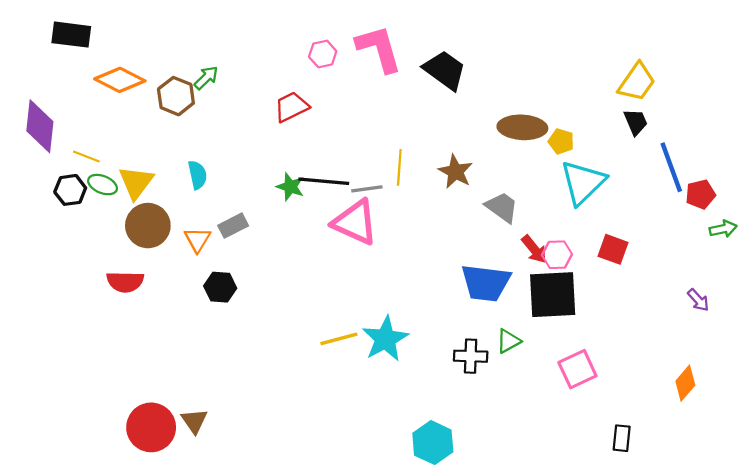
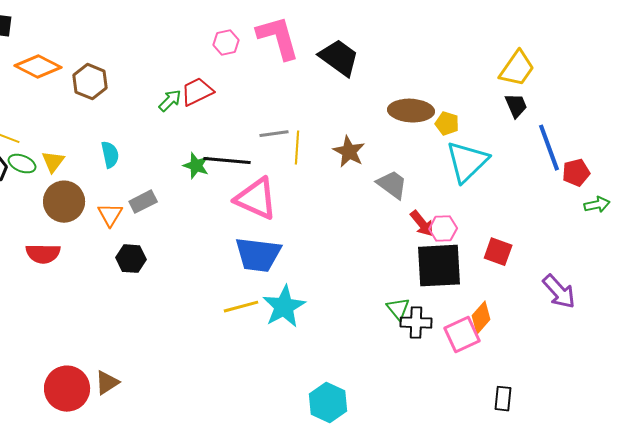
green arrow: (206, 78) -> (170, 101), moved
yellow triangle: (136, 182) -> (53, 162), size x0.7
gray line: (367, 189) -> (274, 134), moved
red square: (613, 249) -> (498, 252), moved
blue trapezoid: (486, 283) -> (258, 255), moved
purple arrow: (698, 300) -> (559, 292), moved, size x1.6
green triangle: (508, 341) -> (398, 309), turned -40
black cross: (471, 356) -> (416, 323), moved
orange diamond: (685, 383) -> (481, 318), moved
brown triangle: (194, 421) -> (107, 383), turned 32

